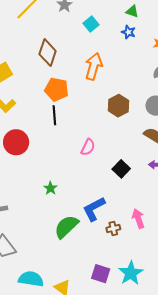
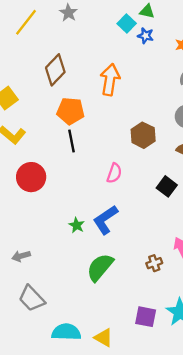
cyan square: (91, 24) -> (127, 24), moved
brown diamond: (48, 53) -> (55, 70), turned 32
brown hexagon: (118, 106) -> (143, 135), moved
black square: (121, 169) -> (167, 186), moved
blue L-shape: (94, 209) -> (105, 220), moved

